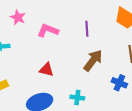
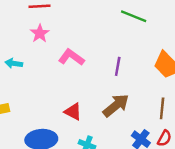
red triangle: (46, 70) -> (73, 112), moved

